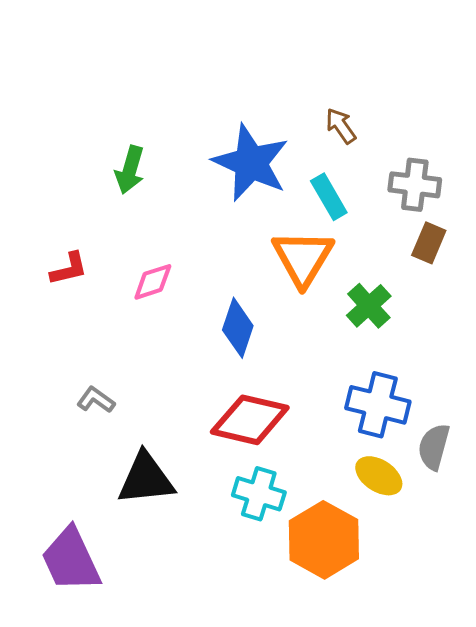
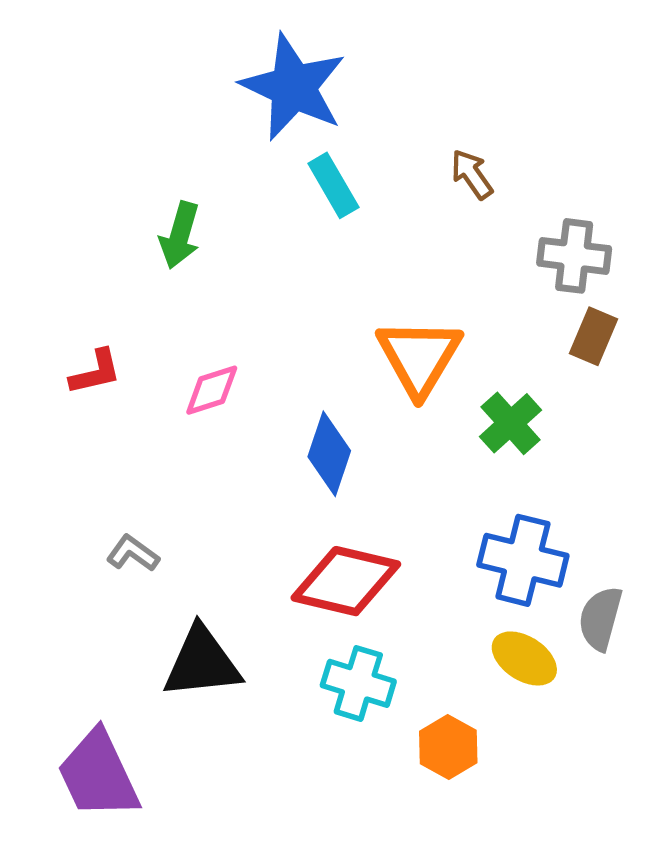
blue star: (251, 163) -> (293, 87), moved
cyan rectangle: (329, 197) -> (333, 185), moved
orange hexagon: (324, 540) -> (448, 747), size x0.6

